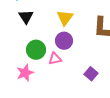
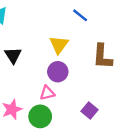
black triangle: (26, 17) -> (13, 55), moved
green circle: (36, 50) -> (40, 116), moved

